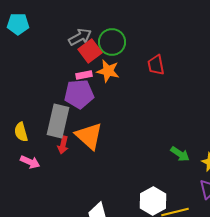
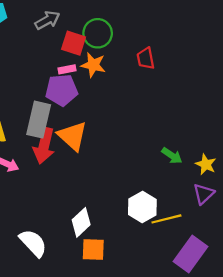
gray arrow: (80, 37) -> (47, 20), moved
red square: (90, 51) -> (74, 43), turned -35
red arrow: (63, 145) -> (44, 146), size x1.8

